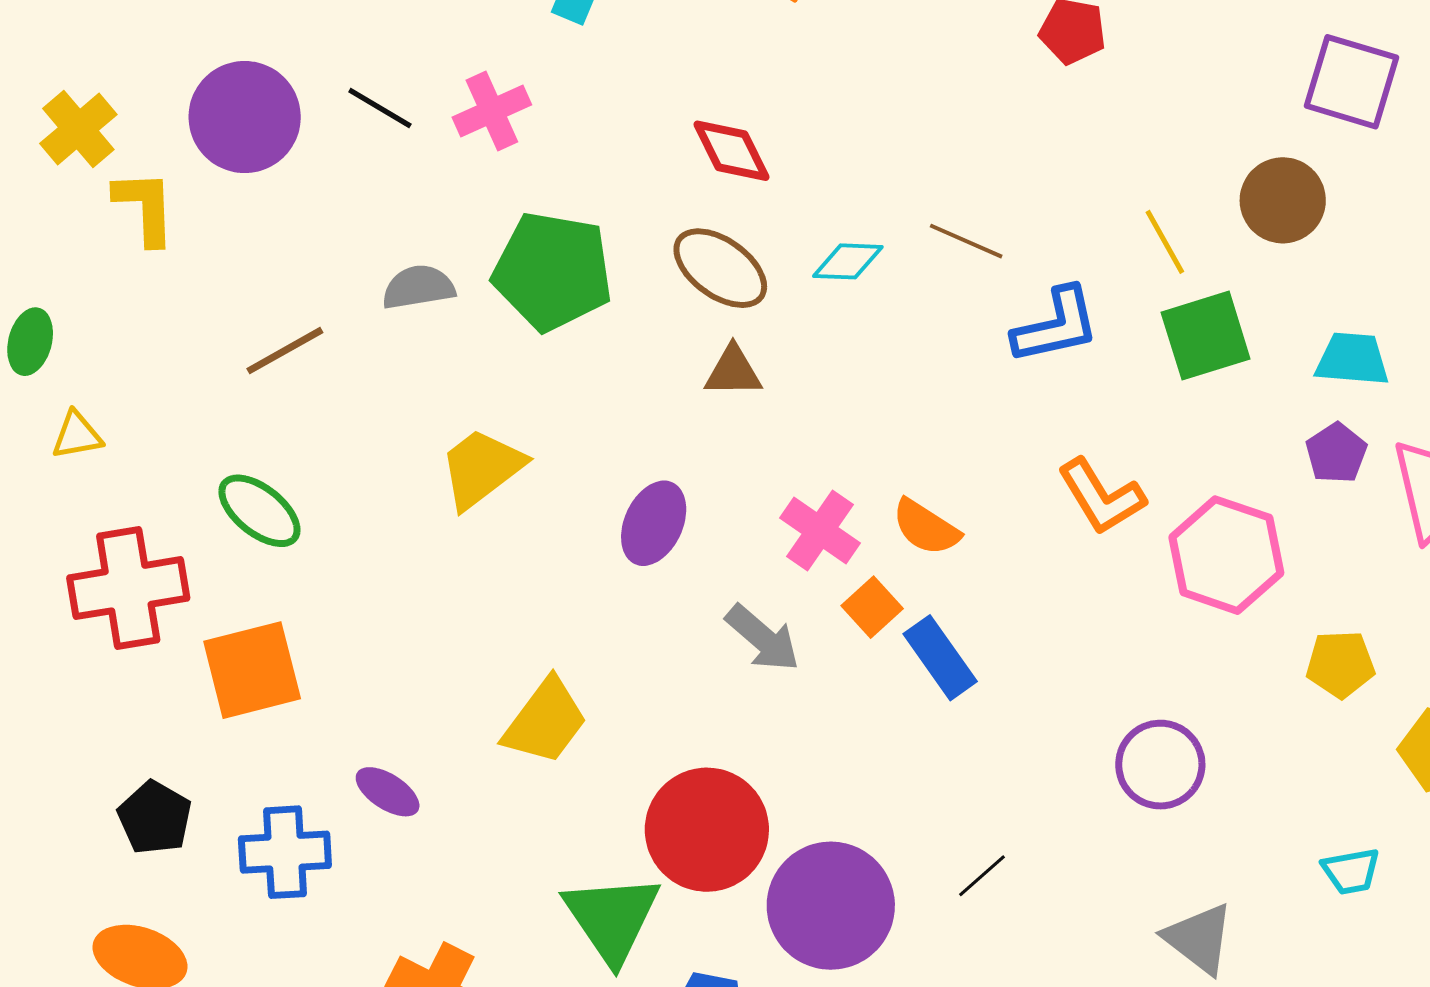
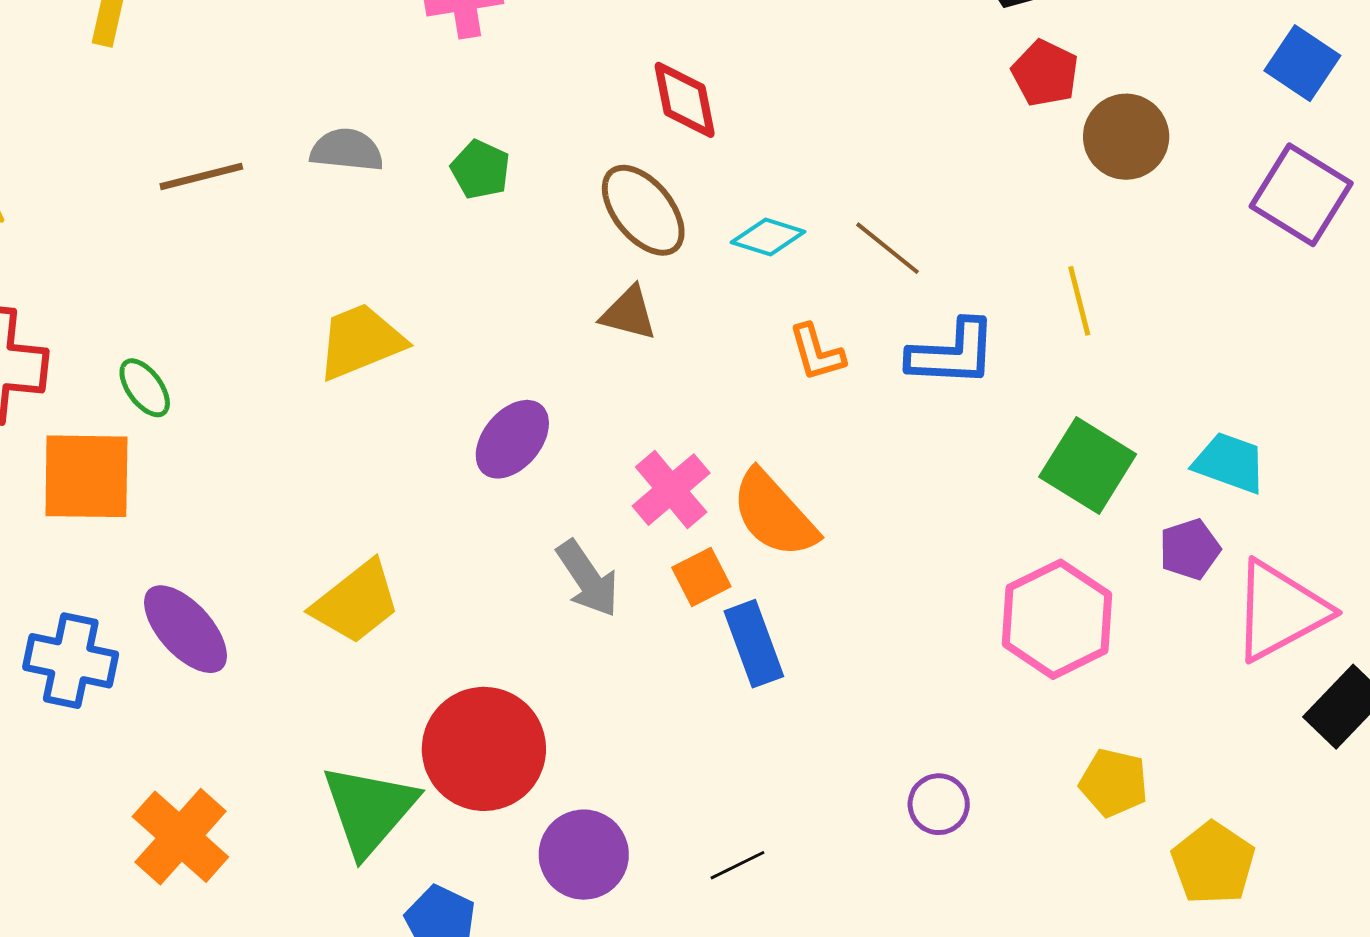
brown circle: (1283, 200) -> (1126, 137), moved
green pentagon: (553, 271) -> (480, 170), size x0.5
green square: (1206, 336) -> (1088, 465), moved, turned 34
orange L-shape: (1101, 497) -> (817, 353), moved, size x0.7
green ellipse: (259, 511) -> (145, 388), moved, size x0.7
orange semicircle: (926, 527) -> (774, 514), size x1.4
yellow pentagon: (1340, 664) -> (1114, 783), moved
purple circle: (1160, 765) -> (939, 804), size x0.7
purple ellipse: (388, 792) -> (185, 629), size x1.5
purple circle: (831, 906) -> (584, 855), size x0.7

